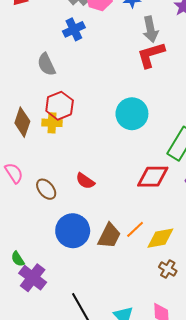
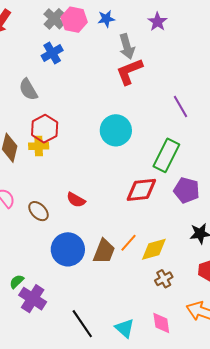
green semicircle: (18, 259) -> (17, 282), turned 84
brown cross: (168, 269) -> (164, 279), turned 36

